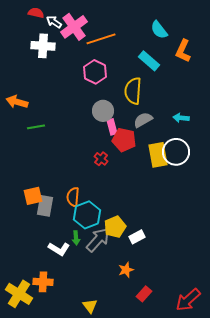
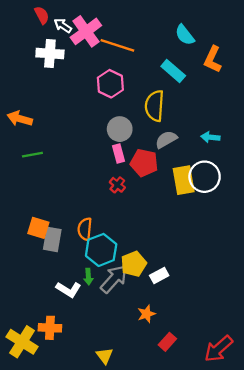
red semicircle: (36, 13) -> (42, 15), turned 49
orange line: (101, 39) -> (117, 45), turned 36
green line: (36, 127) -> (32, 155), moved
pink rectangle: (112, 127) -> (119, 153), moved
orange square: (33, 196) -> (38, 228), turned 30

